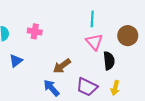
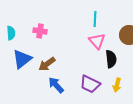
blue triangle: (16, 61) -> (22, 59), size x1.5
brown arrow: (62, 66) -> (47, 64), moved

